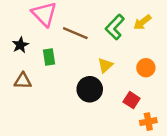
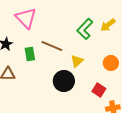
brown line: (75, 33) -> (52, 46), moved

